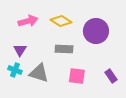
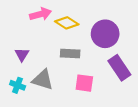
pink arrow: (28, 21) -> (41, 14), moved
cyan cross: (15, 70) -> (18, 85), moved
purple rectangle: (111, 76) -> (119, 68), moved, size x1.6

